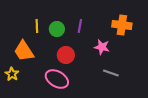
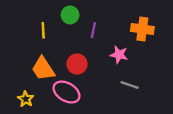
green circle: (57, 29) -> (70, 15), moved
orange trapezoid: (24, 51) -> (43, 69), moved
yellow star: (12, 74) -> (26, 99), moved

